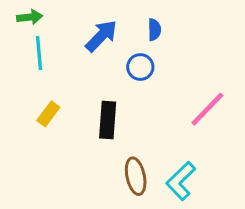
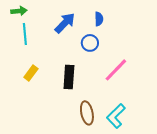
pink line: (207, 109) -> (116, 70), moved

